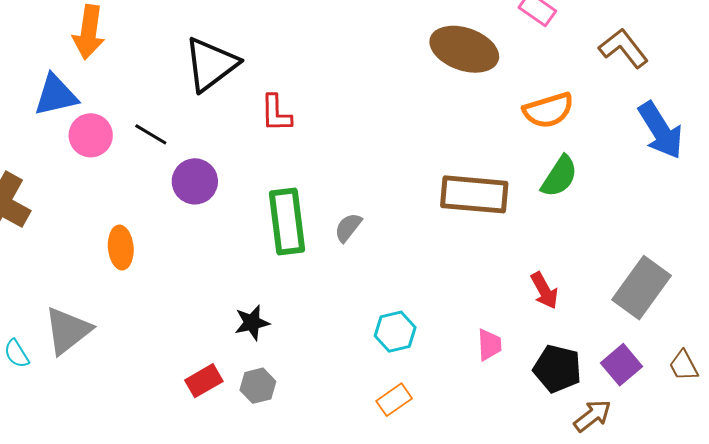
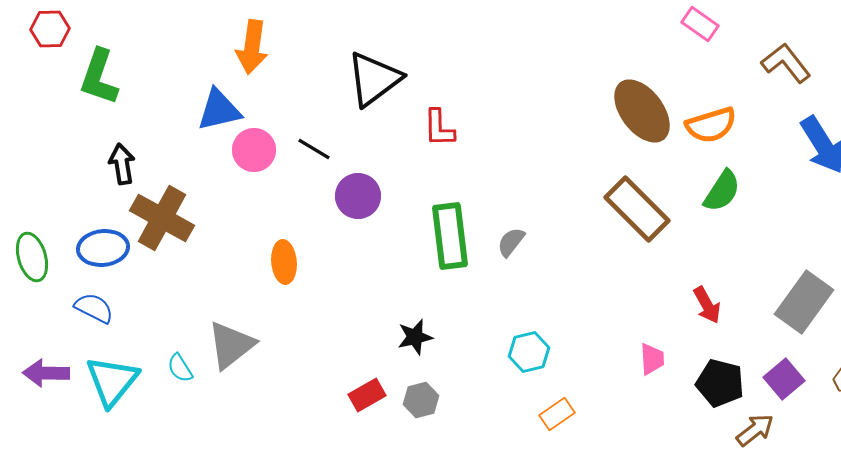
brown ellipse: (464, 49) -> (642, 111), moved, turned 34
brown rectangle: (474, 194) -> (637, 209), turned 40
cyan hexagon: (395, 332) -> (529, 352), moved

